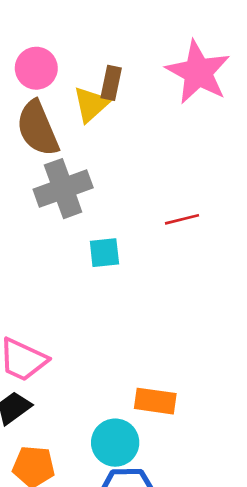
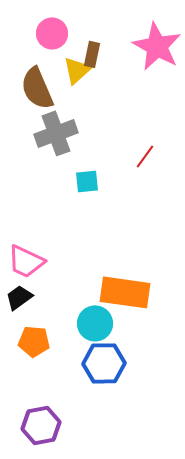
pink circle: (36, 68) -> (52, 33), moved
red line: (182, 219) -> (145, 156), turned -40
orange rectangle: (155, 401) -> (125, 292), size x1.6

